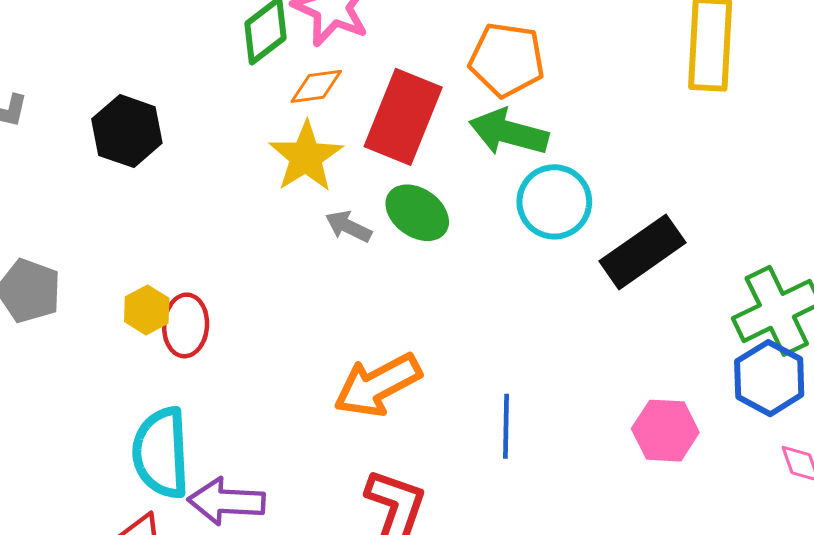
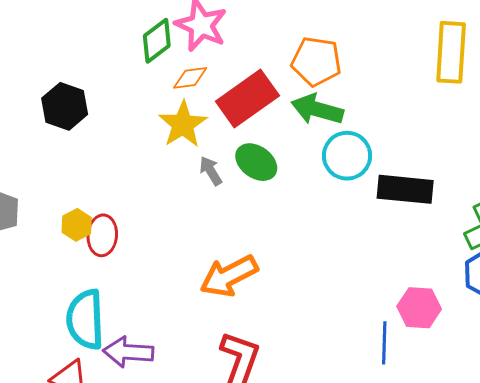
red rectangle: (403, 117) -> (247, 98), turned 32
gray arrow: (348, 227) -> (211, 171), turned 32
black rectangle: (643, 252) -> (405, 189), turned 40
blue line: (506, 426) -> (384, 343), moved

